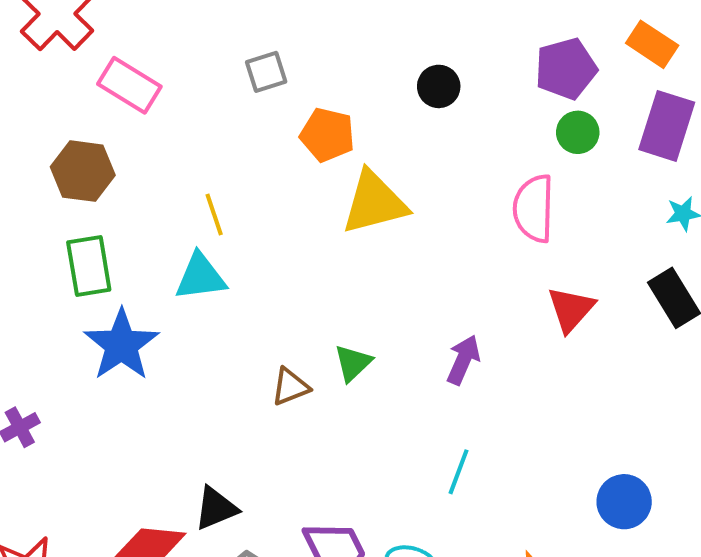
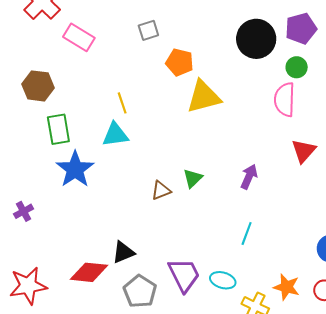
black circle: (439, 86) -> (256, 39), moved, size x1.8
green circle: (578, 132) -> (297, 67), moved
brown hexagon: (83, 171) -> (38, 86), moved

